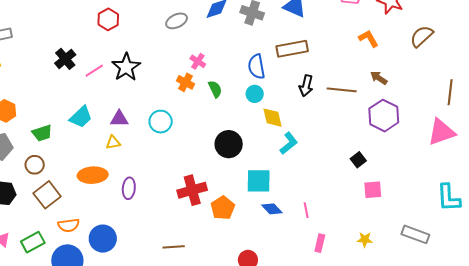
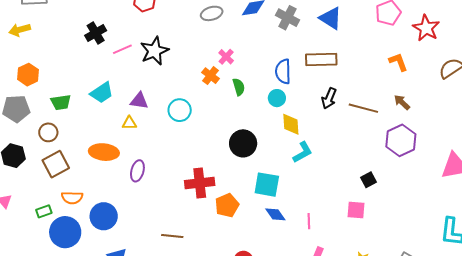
pink square: (373, 190) -> (356, 210), moved
green rectangle: (33, 242) -> (44, 211), moved, size x0.7

